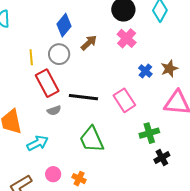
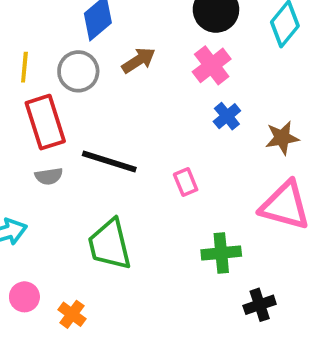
blue cross: (145, 71) -> (227, 116), moved
pink rectangle: (124, 100) -> (186, 182), size x0.6
black cross: (162, 158) -> (260, 305), moved

